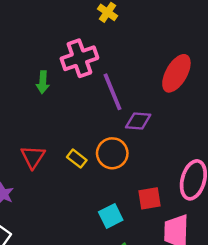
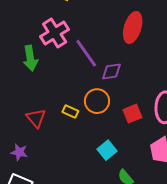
green arrow: (43, 82) -> (30, 58), size x1.4
red square: (149, 198) -> (132, 114), moved

